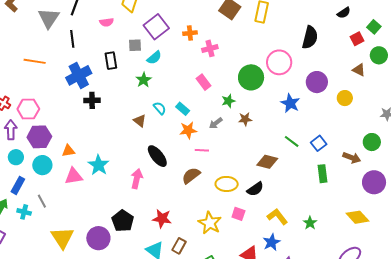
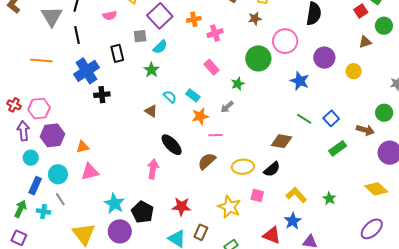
brown triangle: (359, 70) -> (365, 42), turned -40
brown star: (245, 119) -> (255, 19), moved
cyan circle: (42, 165) -> (58, 174), moved
cyan star: (99, 165) -> (114, 203), moved
green rectangle: (322, 174) -> (338, 148), turned 66

